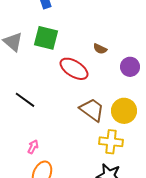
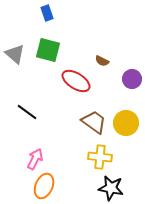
yellow cross: (111, 142) -> (100, 157), moved
pink arrow: (33, 147) -> (35, 159), size x1.5

